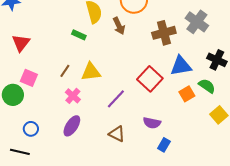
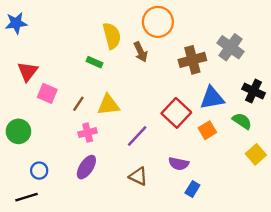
pink square: (29, 78) -> (47, 93), moved
orange square: (187, 94) -> (207, 130), moved
pink cross: (73, 96) -> (88, 133), turned 35
black line: (20, 152) -> (27, 197), turned -30

